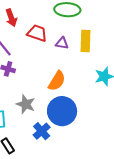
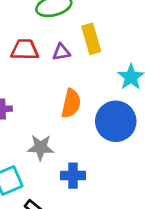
blue circle: (62, 111) -> (116, 121), moved
blue cross: (42, 131) -> (73, 176), turned -30

